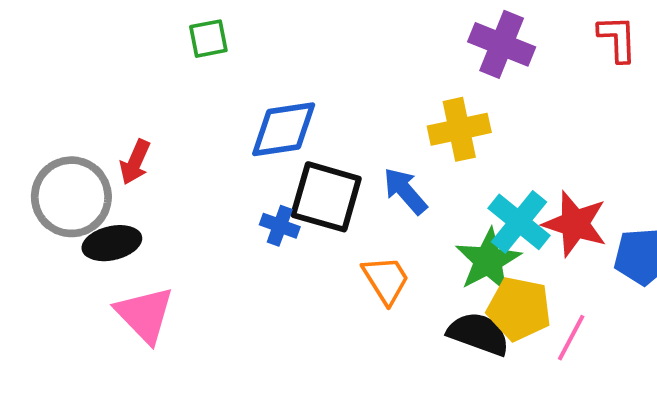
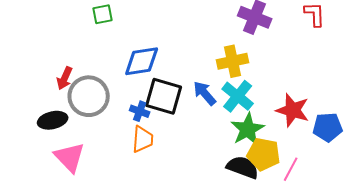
gray circle: (71, 197) -> (89, 96), moved
cyan cross: (519, 222) -> (238, 96), moved
orange trapezoid: (386, 280) -> (143, 139), moved, turned 36

